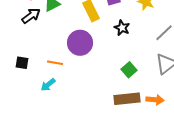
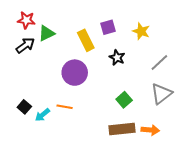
black square: (22, 63) -> (24, 107), moved, turned 32
orange line: (55, 63) -> (65, 107), moved

